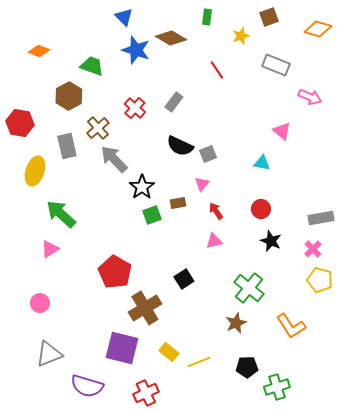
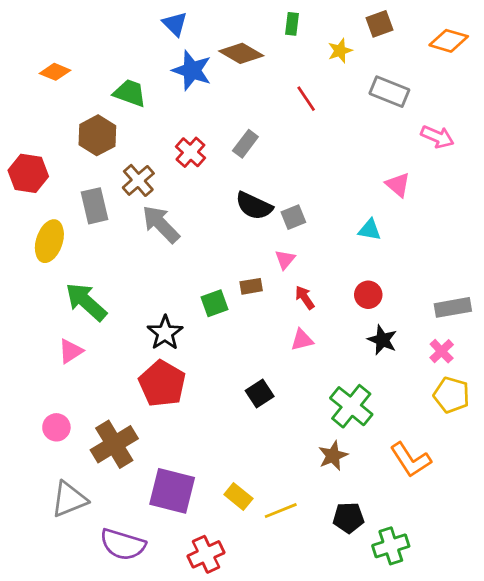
black star: (142, 187) -> (165, 333), moved
brown cross: (145, 308) -> (114, 444), moved

